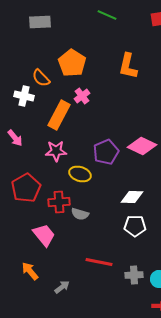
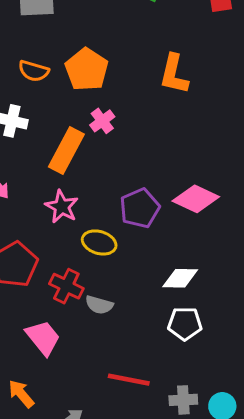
orange semicircle: (41, 78) -> (34, 71), moved, turned -30
pink star: (56, 151) -> (62, 207), turned 30
red cross: (59, 202) -> (66, 286), turned 30

